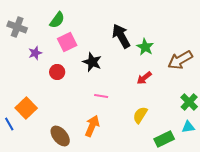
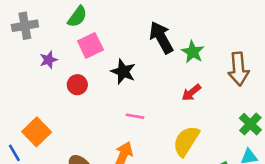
gray cross: (17, 27) -> (25, 26), turned -30
brown arrow: (180, 60) -> (239, 69), turned -65
yellow semicircle: (140, 115) -> (186, 141), size x1.4

